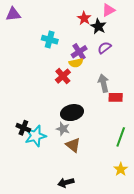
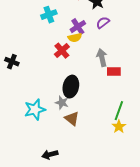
cyan cross: (50, 40) -> (49, 15), turned -35
black ellipse: (72, 113) -> (71, 87), turned -65
black cross: (23, 128) -> (12, 62), moved
yellow star: (121, 169) -> (119, 127), moved
black arrow: (66, 183) -> (50, 155), moved

